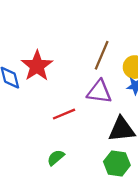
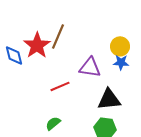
brown line: (102, 55) -> (58, 36), moved

